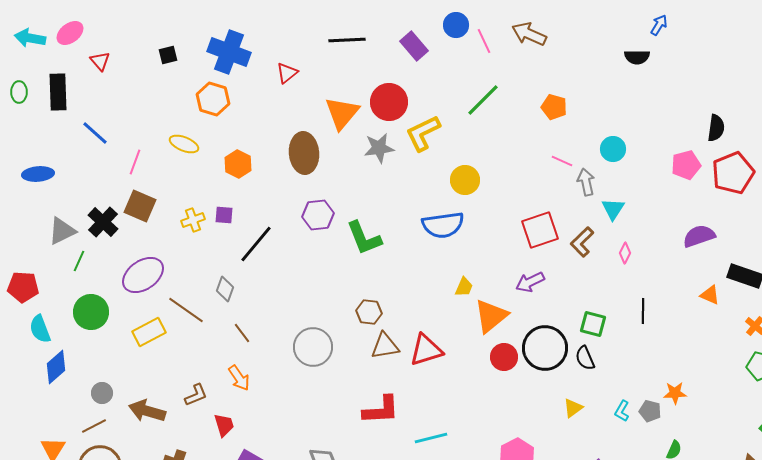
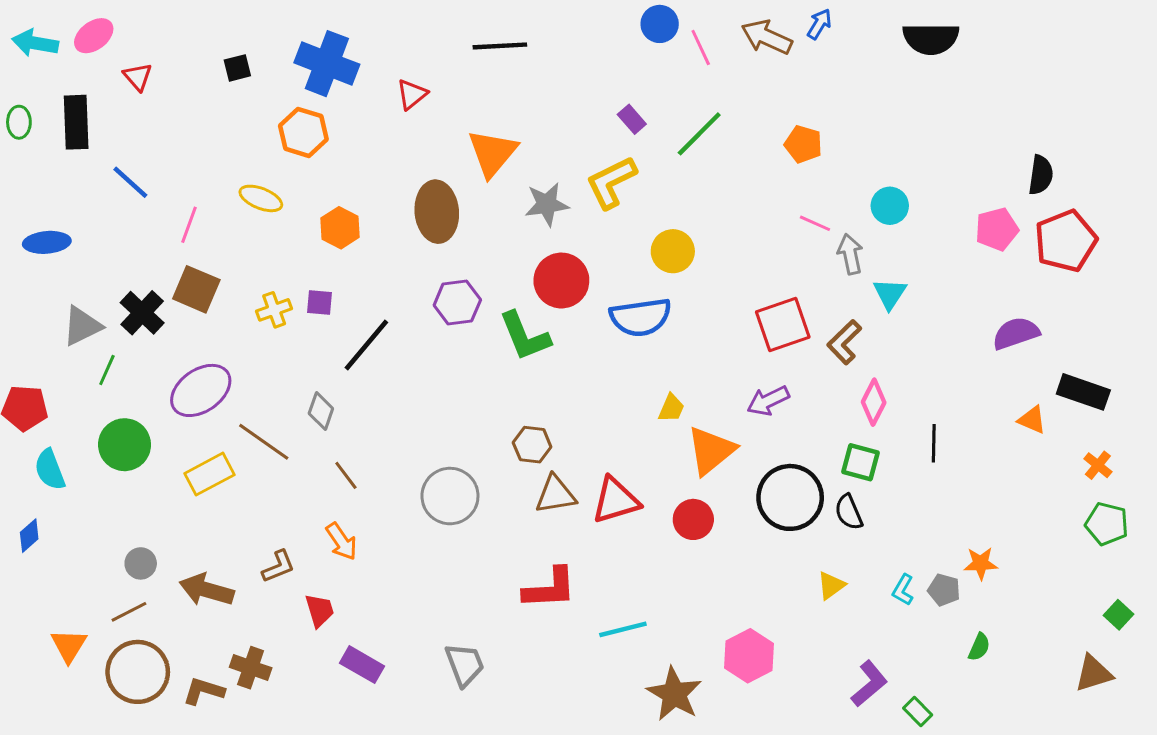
blue arrow: (659, 25) -> (819, 24), moved
purple rectangle: (414, 46) -> (632, 119), moved, size x0.7
black semicircle: (637, 57) -> (931, 39), moved, size x1.5
red circle: (389, 102) -> (561, 281), moved
pink diamond: (625, 253) -> (874, 402), moved, size x1.4
red circle: (504, 357) -> (693, 519), moved
blue diamond: (56, 367) -> (29, 536), moved, size x0.7

